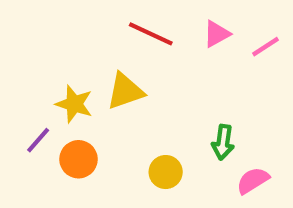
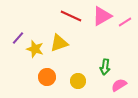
pink triangle: (217, 34) -> (102, 16), size x1.5
purple line: (38, 140) -> (18, 38), moved
orange circle: (78, 159) -> (47, 77), moved

